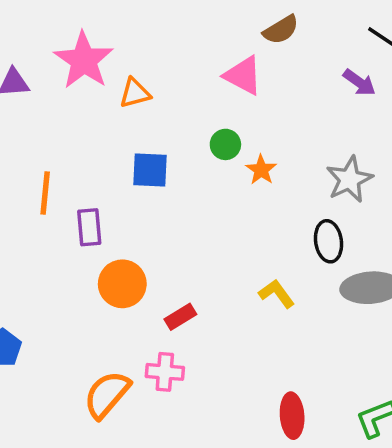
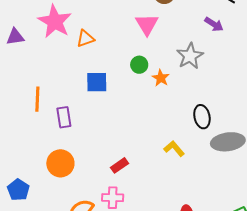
pink triangle: (243, 75) -> (147, 24), turned 35
gray star: (349, 179) -> (190, 56), moved
orange circle: (122, 284) -> (60, 163), moved

